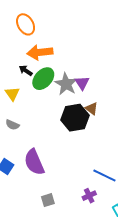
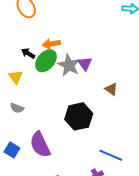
orange arrow: (40, 52) -> (51, 44), moved, size x0.7
brown triangle: (92, 109) -> (111, 89), moved
black hexagon: (75, 118) -> (79, 116), moved

